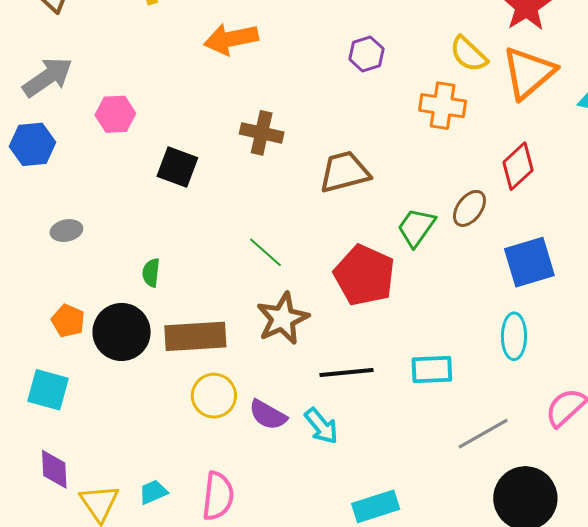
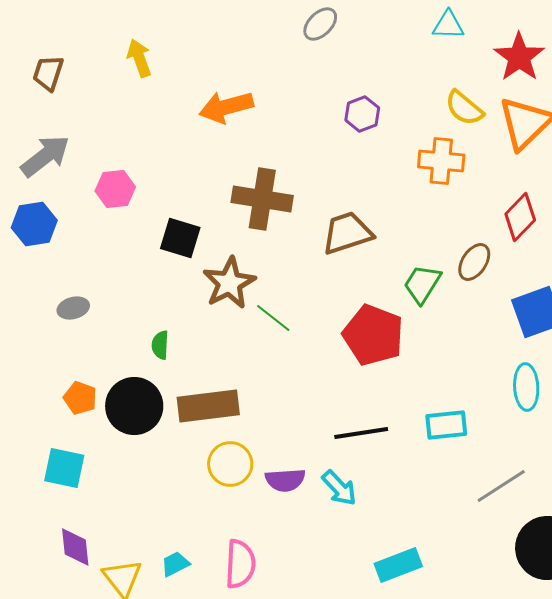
brown cross: (262, 133) -> (262, 199), size x1.4
brown star: (283, 319) -> (229, 283), moved
purple semicircle: (268, 415) -> (285, 480), turned -30

